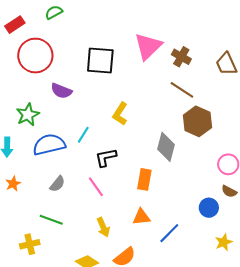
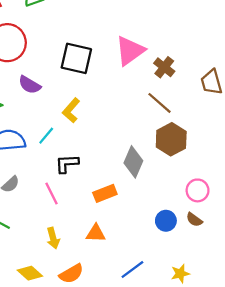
yellow L-shape: (120, 114) -> (71, 110), moved
orange rectangle: (144, 179) -> (105, 193), turned 50
blue circle: (209, 208) -> (166, 221), moved
blue line: (169, 233) -> (132, 270), moved

